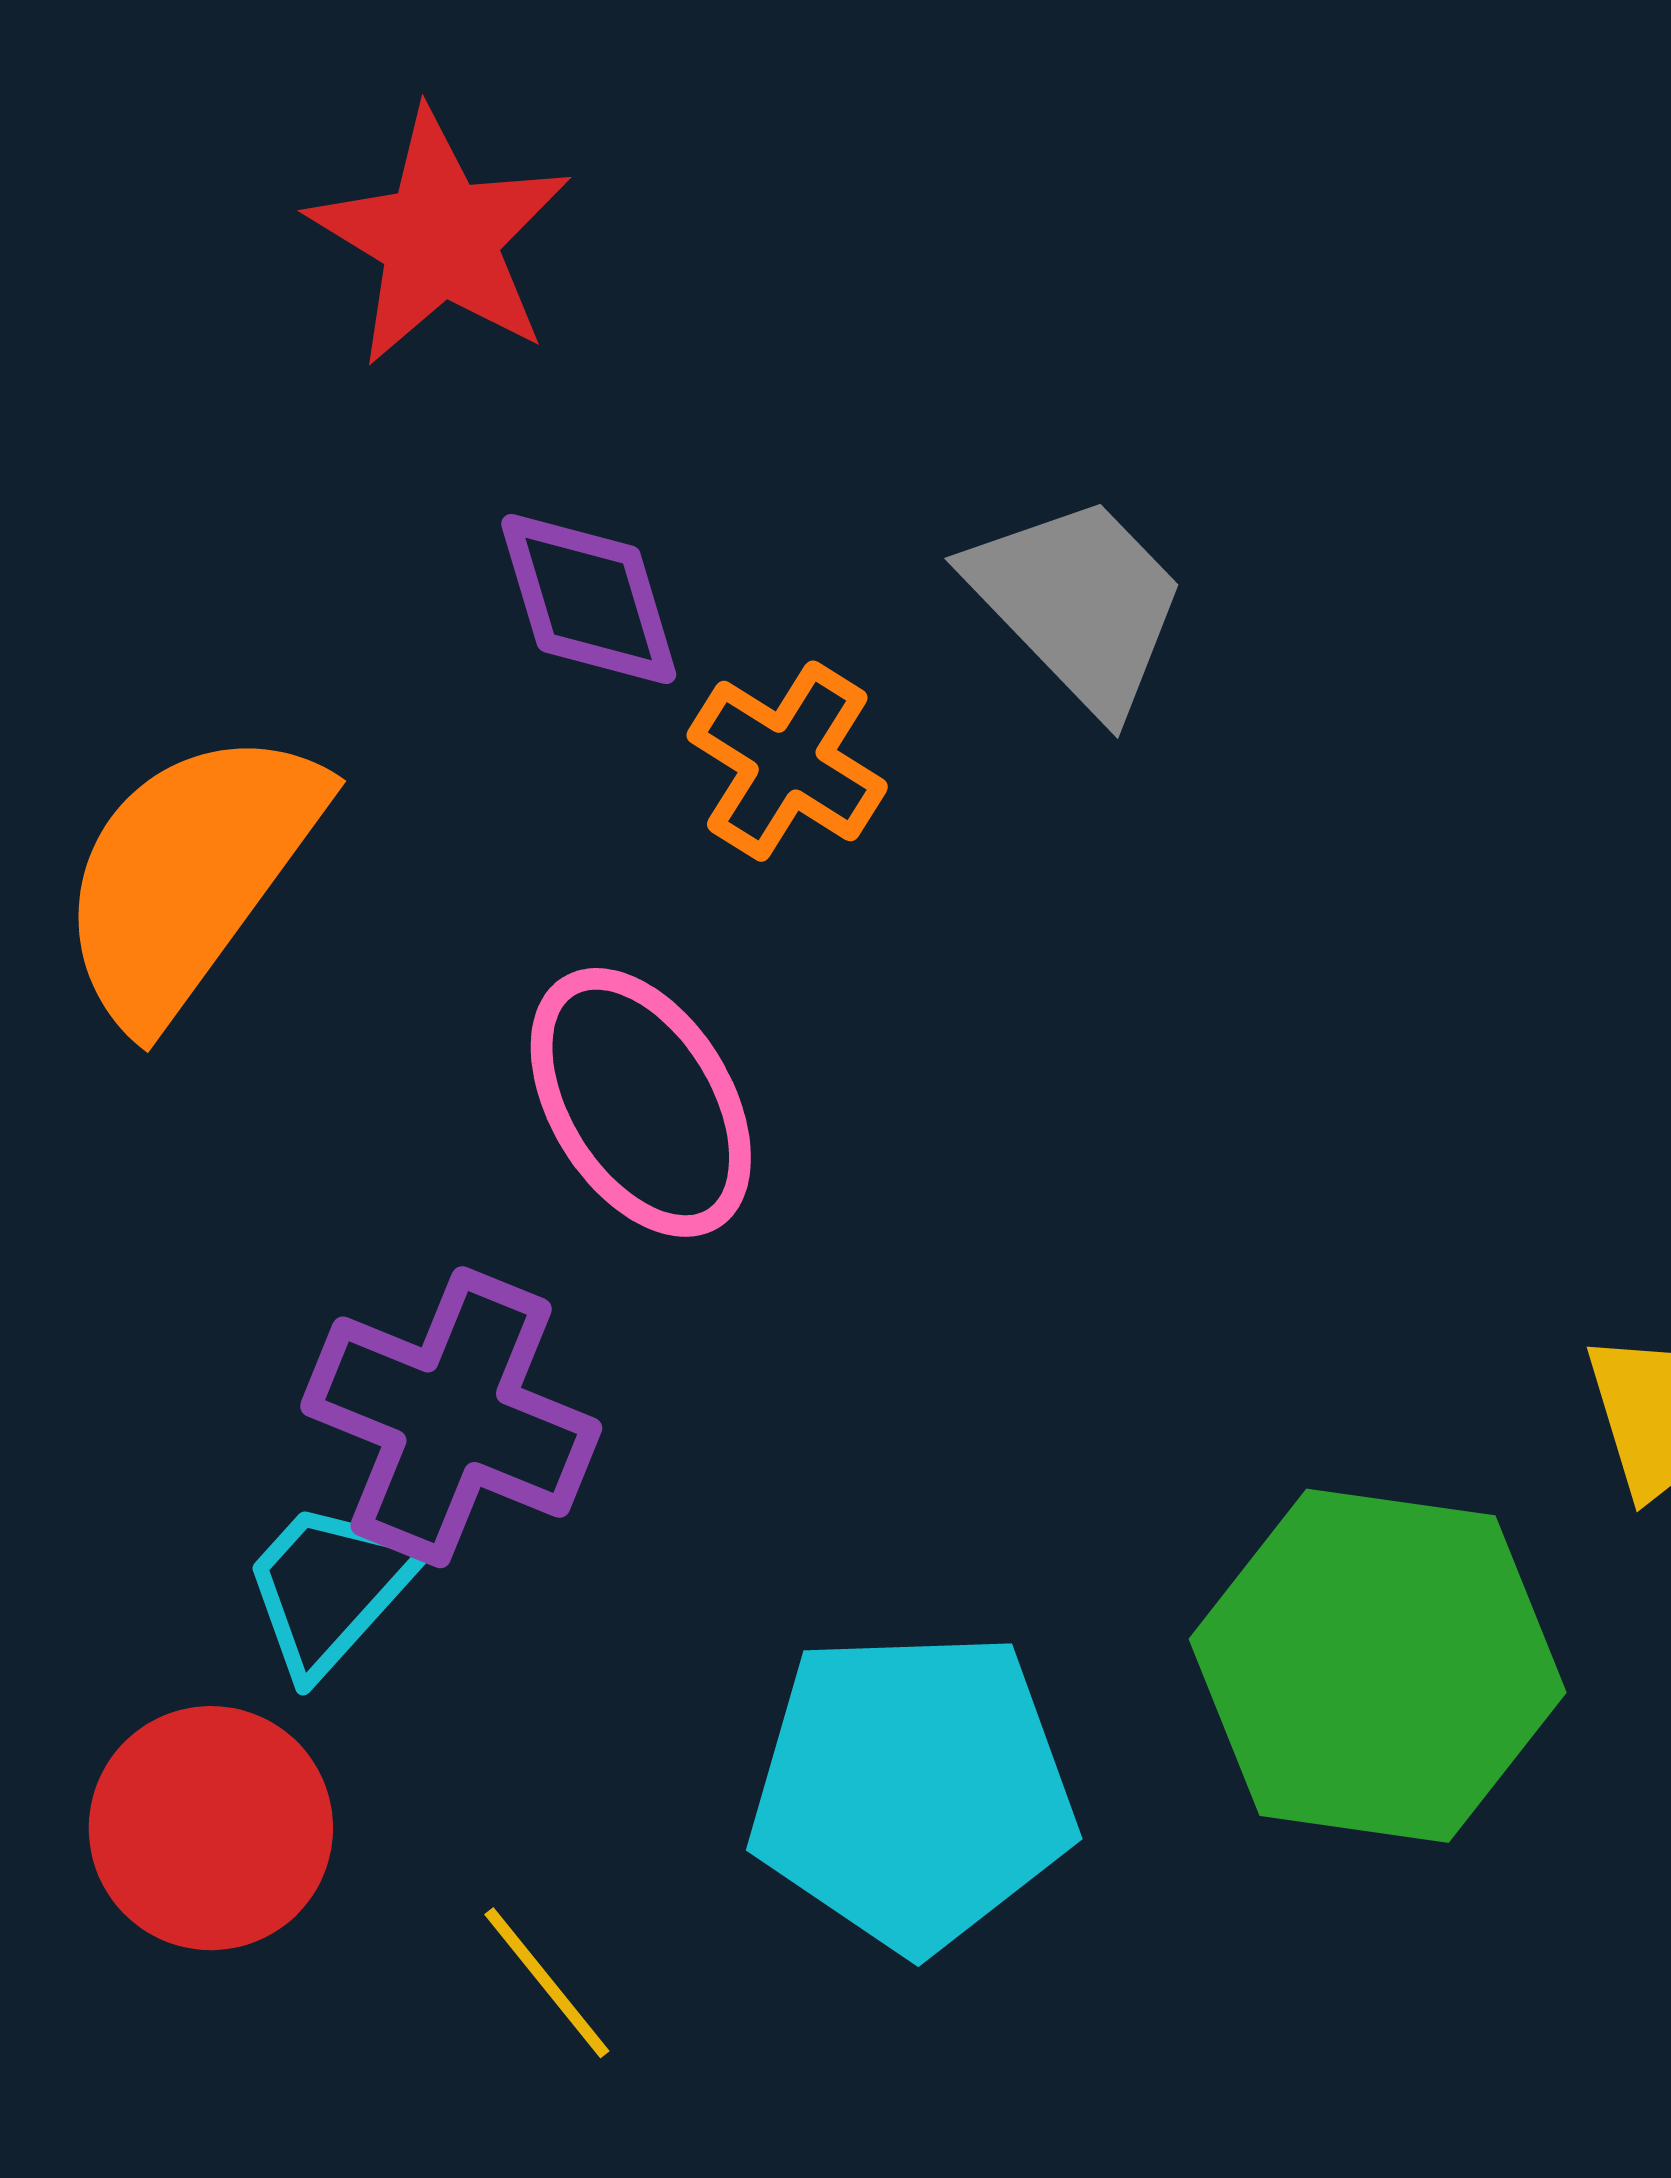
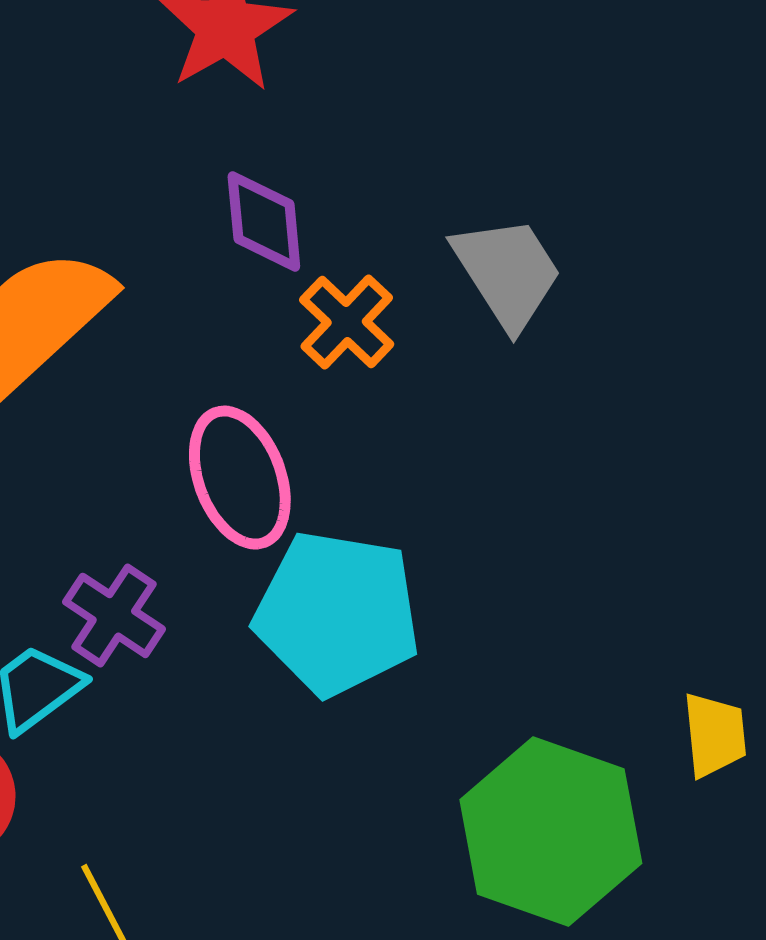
purple cross: (451, 1417) -> (114, 615), size x0.7
cyan pentagon: (913, 1790) -> (337, 613), moved

